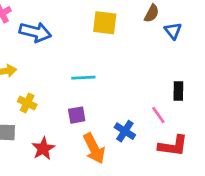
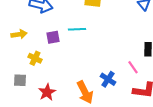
cyan line: (83, 78) -> (77, 29), moved
purple square: (77, 115) -> (53, 37), moved

